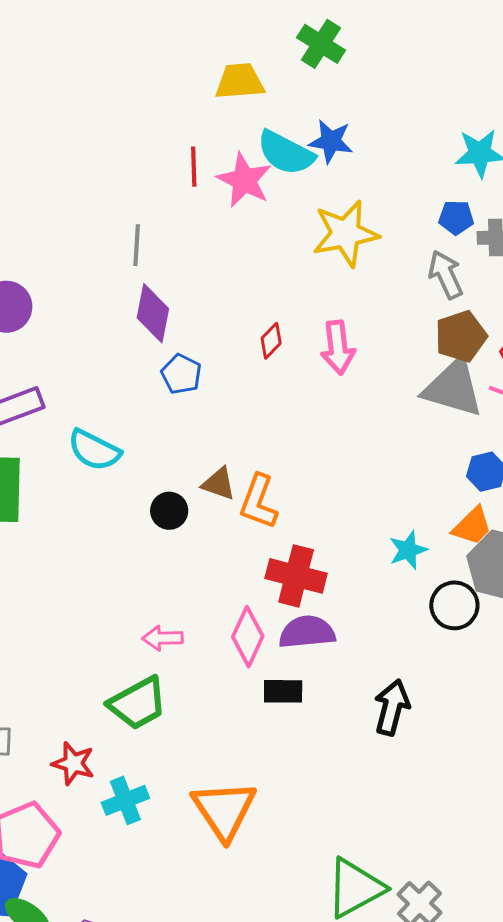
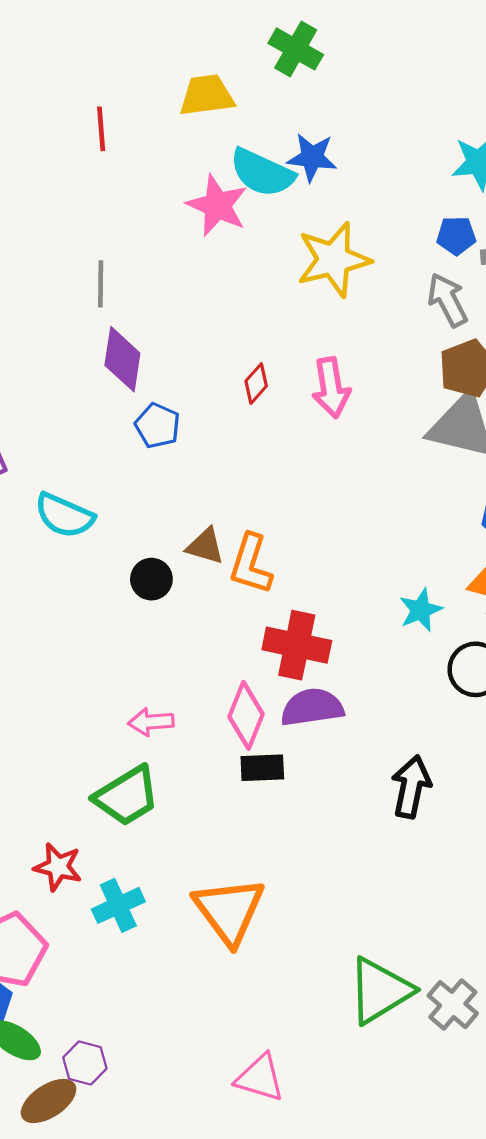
red line: (194, 167) -> (101, 129), moved
black rectangle: (283, 691) -> (262, 768), moved

